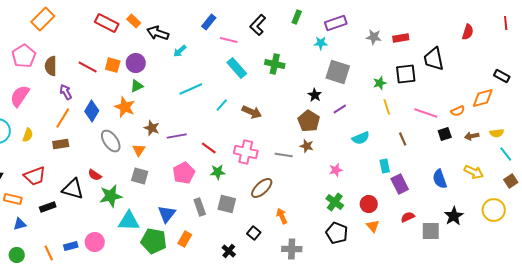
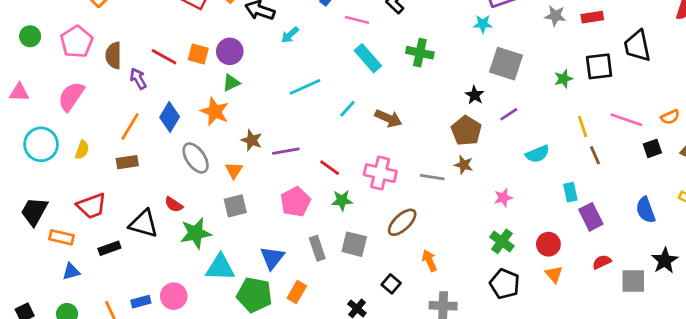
purple arrow: (66, 92) -> (138, 79), moved
yellow line: (387, 107) -> (583, 127), moved
gray square: (140, 176) -> (235, 206), turned -30

